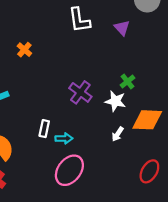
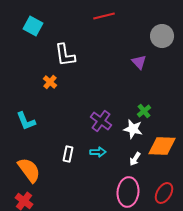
white L-shape: (79, 20) -> (65, 55), moved
cyan arrow: (64, 138) -> (98, 152), moved
pink ellipse: (69, 170) -> (128, 192), moved, turned -32

